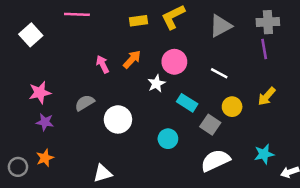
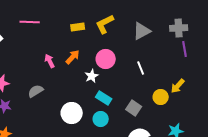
purple line: (264, 49) -> (185, 49), moved
white line: (219, 73) -> (141, 68), turned 40
cyan rectangle: (187, 103) -> (104, 98), moved
yellow circle: (232, 107) -> (161, 97), moved
white circle: (118, 119) -> (72, 113), moved

